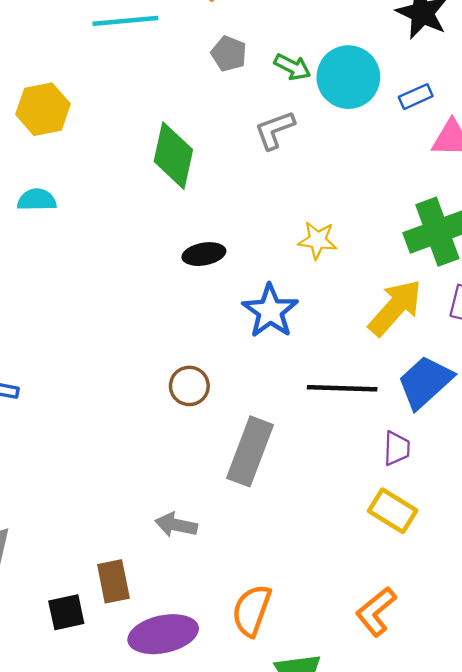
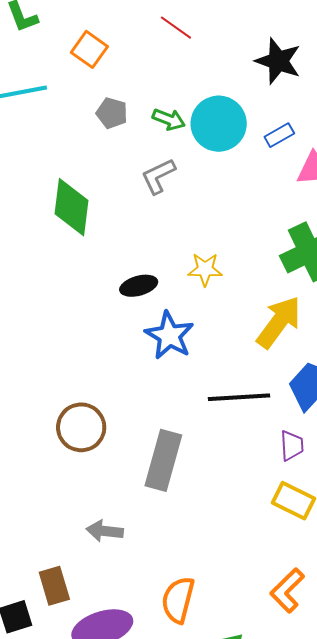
black ellipse: (204, 254) -> (139, 286), moved
brown circle: (189, 386) -> (81, 427), moved, size x1.4

